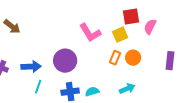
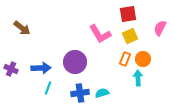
red square: (131, 17) -> (128, 14), moved
cyan arrow: (127, 89) -> (138, 78), moved, turned -70

